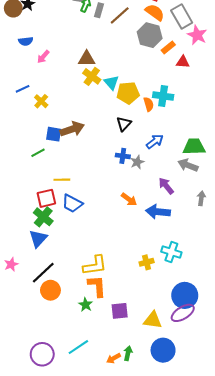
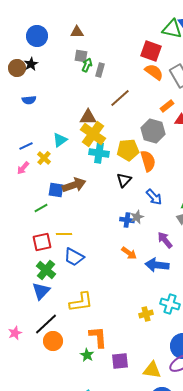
brown line: (120, 15) -> (120, 98), moved
gray hexagon: (150, 35) -> (153, 131), moved
pink arrow: (43, 57) -> (23, 168), moved
yellow cross: (92, 76) -> (93, 134), size x1.4
cyan triangle: (111, 83) -> (60, 140), moved, turned 35
cyan cross: (163, 96) -> (99, 153), moved
orange semicircle: (149, 104) -> (148, 161), size x1.5
blue arrow: (155, 141) -> (154, 197), turned 84
blue cross: (123, 156) -> (127, 220), moved
red square: (46, 198) -> (42, 242), moved
pink star: (11, 264) -> (15, 333), moved
yellow L-shape: (95, 265) -> (81, 302), moved

